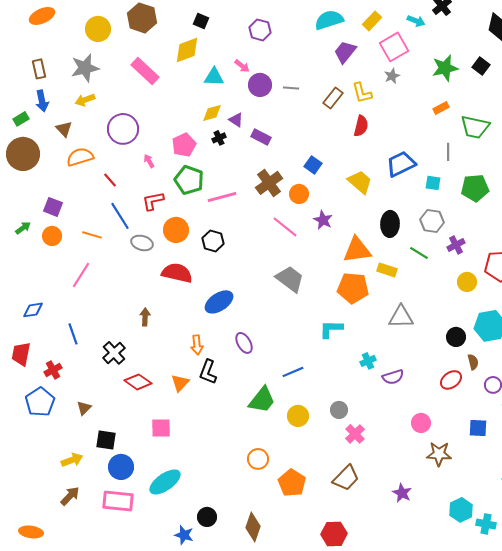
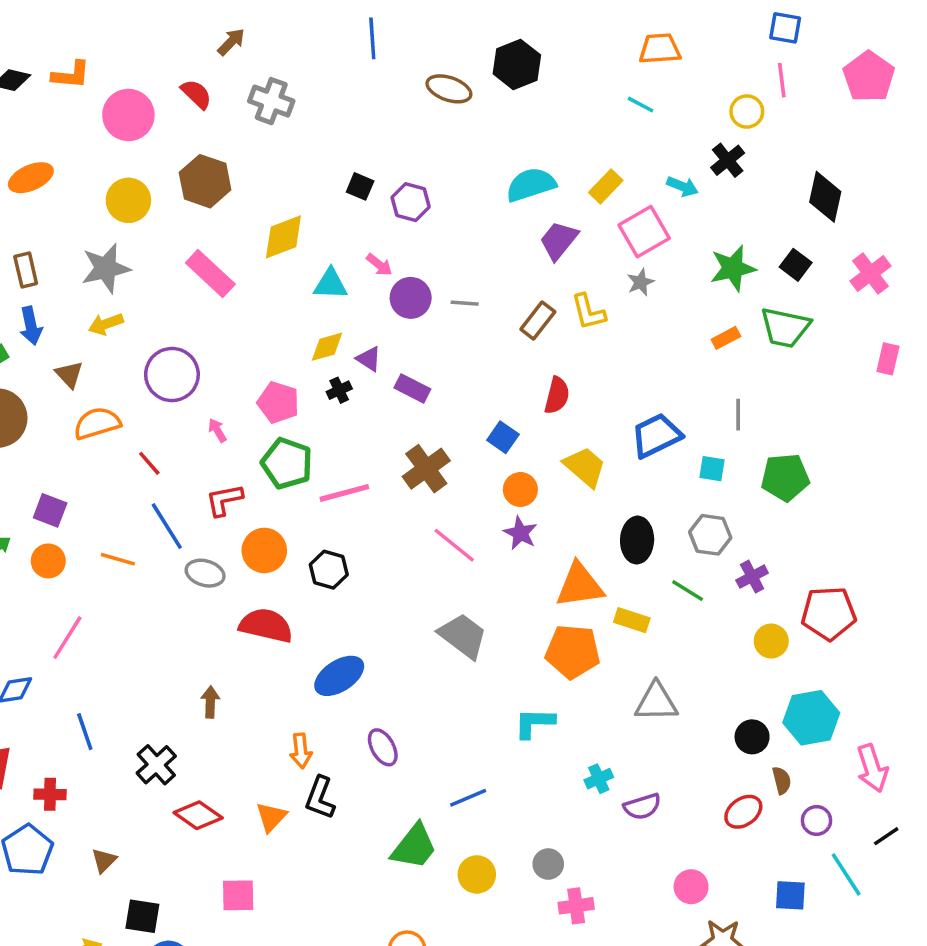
black square: (201, 21) -> (360, 186), moved
red semicircle: (361, 126) -> (557, 395), moved
green trapezoid: (475, 127) -> (785, 327), moved
pink pentagon: (184, 145) -> (278, 402), turned -30
orange circle: (299, 194) -> (520, 489), moved
pink line: (81, 275) -> (67, 638), moved
red cross: (53, 370) -> (50, 794), turned 30
pink cross: (355, 434) -> (576, 906), turned 36

